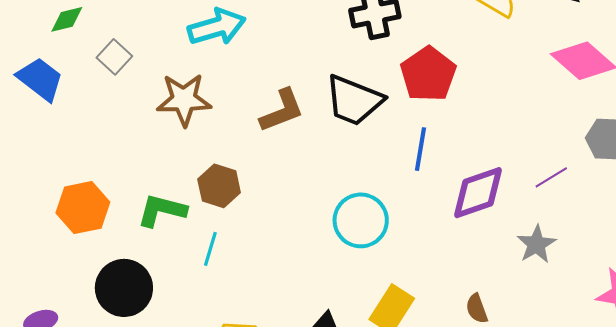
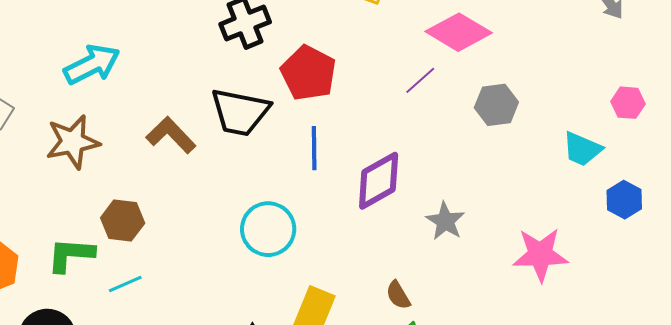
brown L-shape: (282, 111) -> (171, 135), turned -102
purple line: (551, 177) -> (420, 80), moved
cyan line: (210, 249) -> (125, 284), turned 60

